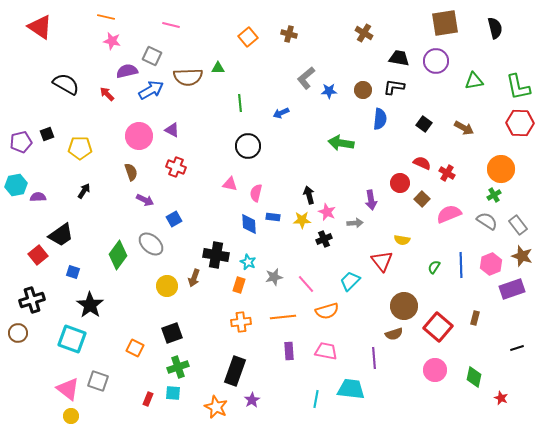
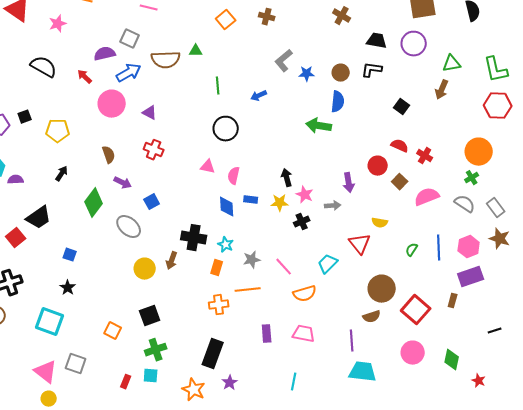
pink star: (112, 41) -> (58, 24), moved, turned -30
blue semicircle: (380, 119) -> (338, 102), moved
brown arrow: (464, 128) -> (442, 90), moved, turned 84
pink circle: (139, 136) -> (112, 104), moved
green diamond: (118, 255) -> (94, 203), moved
blue square: (73, 272) -> (70, 255), moved
purple rectangle: (512, 289) -> (471, 277), moved
black star: (90, 305) -> (68, 288), size x0.6
orange line: (283, 317) -> (248, 290), moved
cyan trapezoid: (351, 389) -> (363, 372), moved

